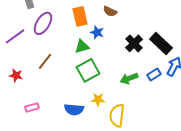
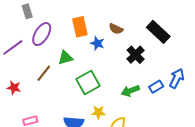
brown semicircle: (110, 11) -> (116, 29), moved
black rectangle: (161, 43) -> (158, 32), moved
green triangle: (82, 46) -> (65, 58), moved

